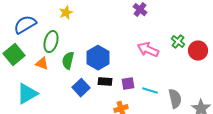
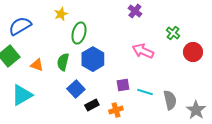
green ellipse: (51, 42) -> (79, 33), moved
green cross: (178, 42) -> (173, 33), moved
black rectangle: (105, 82) -> (92, 105), moved, turned -32

